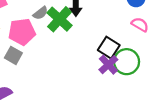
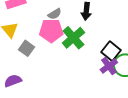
green cross: (60, 19) -> (73, 38), moved
pink pentagon: (22, 32) -> (51, 31), moved

